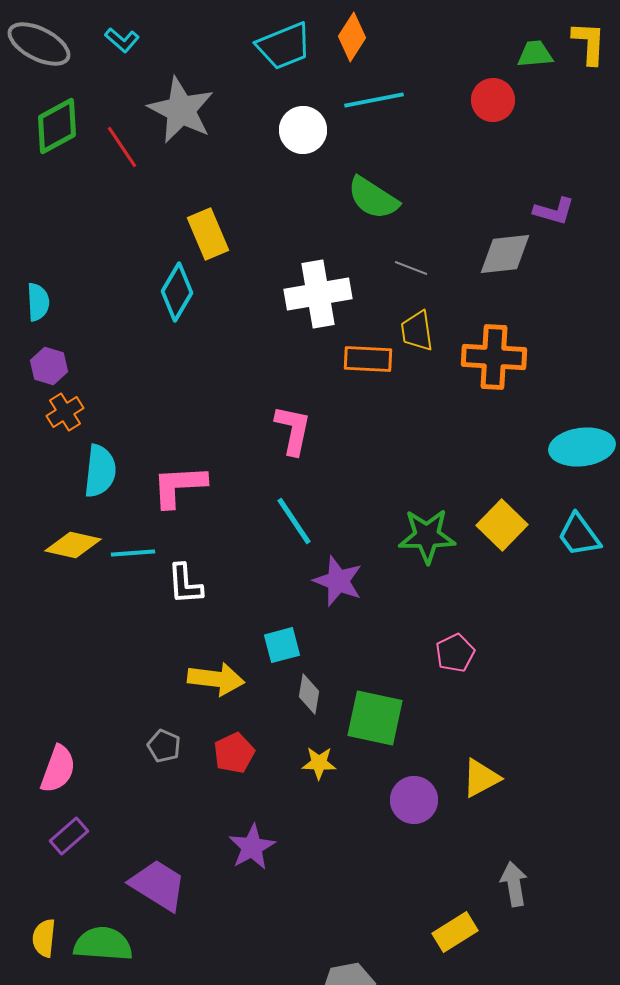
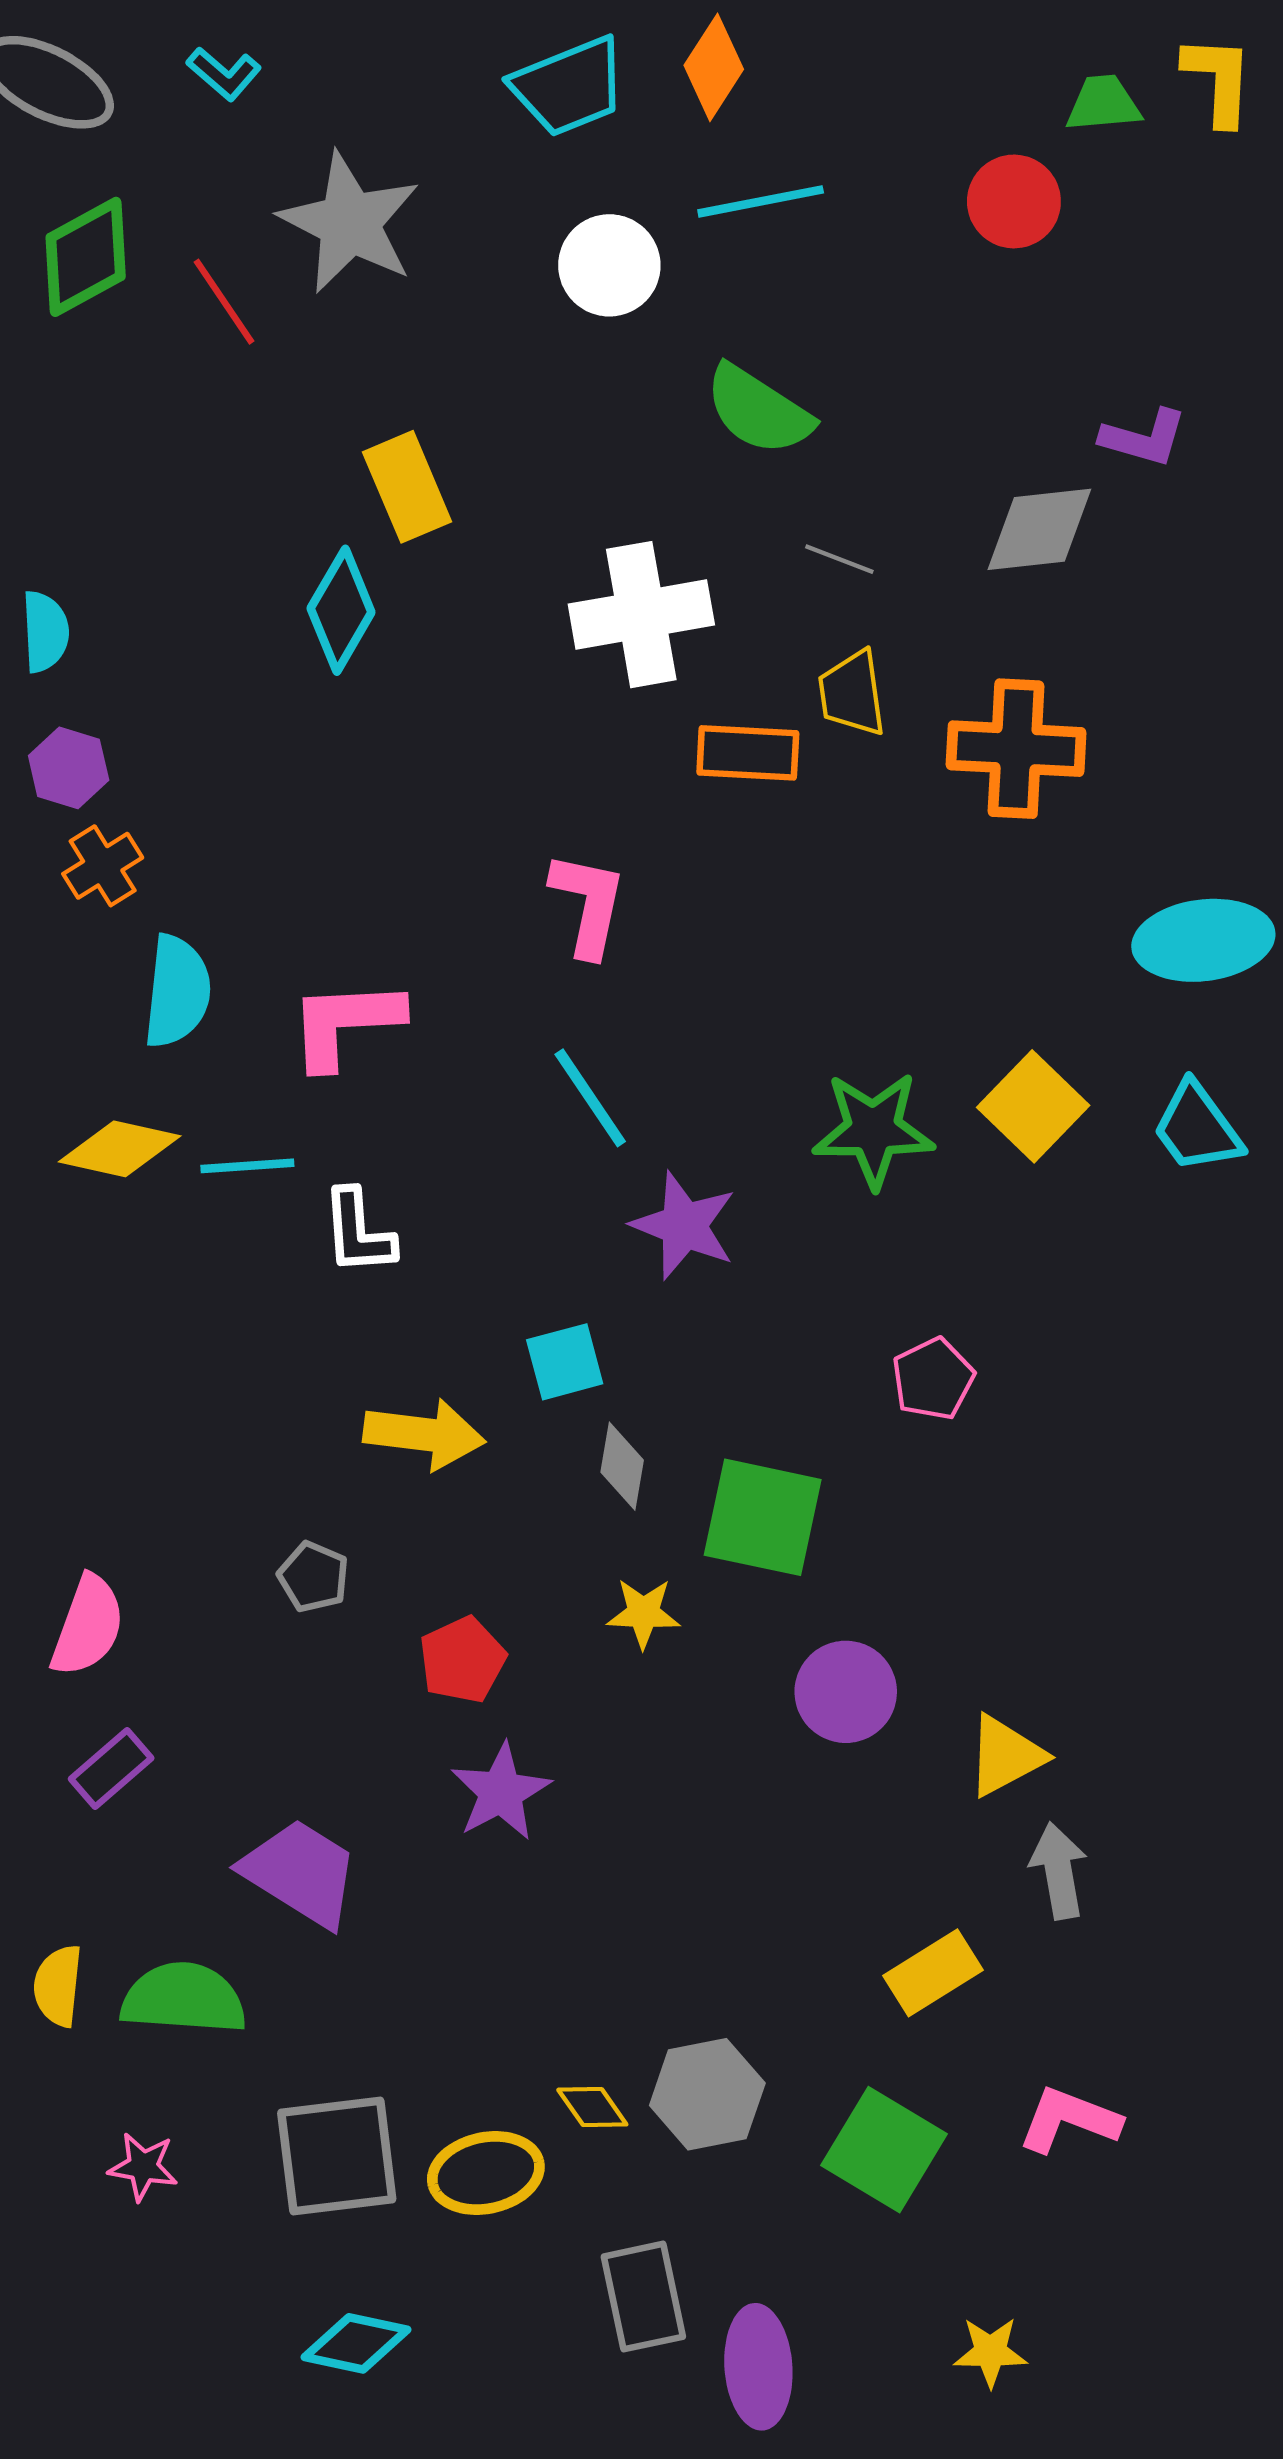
red pentagon: (234, 753) -> (462, 1660), moved
yellow triangle: (481, 778) -> (1005, 1756), moved

